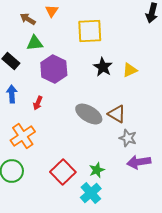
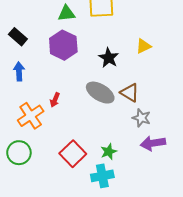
green triangle: (35, 43) -> (66, 13), moved
black star: (103, 67) -> (109, 58), moved
red arrow: (38, 103) -> (55, 100), moved
cyan cross: (91, 193) -> (102, 176), turned 30

